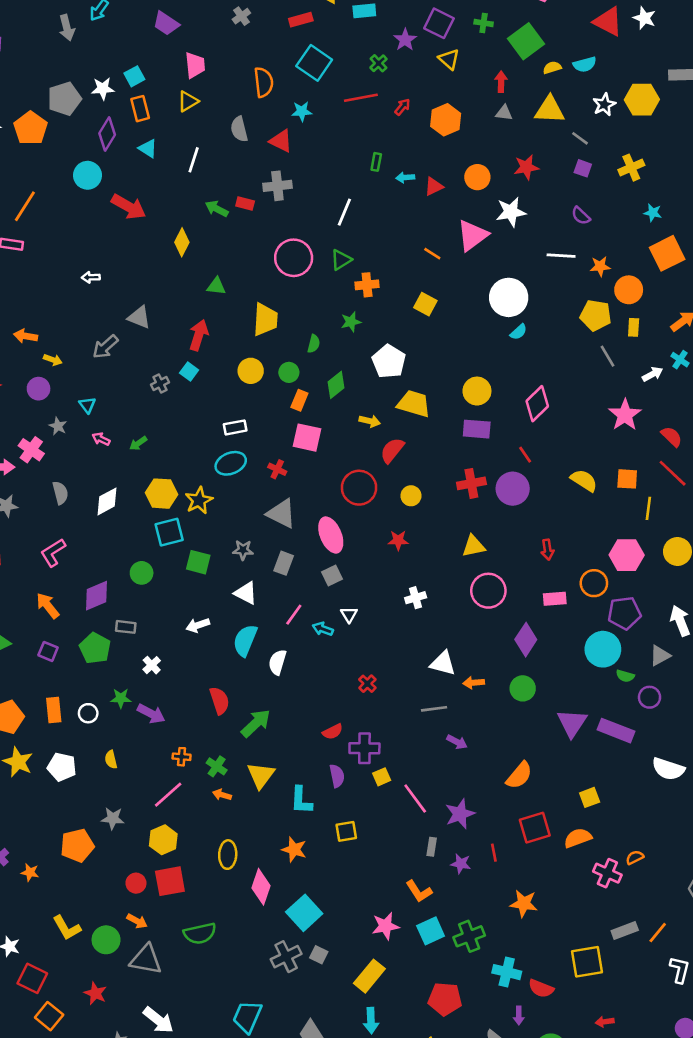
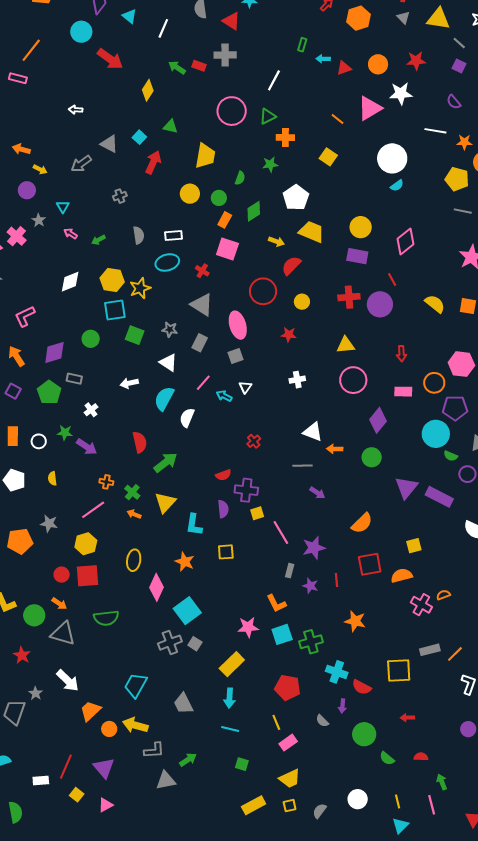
gray triangle: (504, 113) -> (403, 18), turned 32
gray line: (607, 356) -> (463, 211), turned -54
cyan square: (189, 372) -> (139, 137), moved
gray semicircle: (60, 493) -> (139, 235), moved

